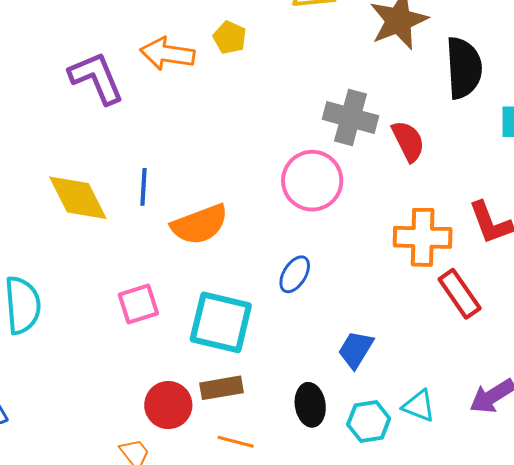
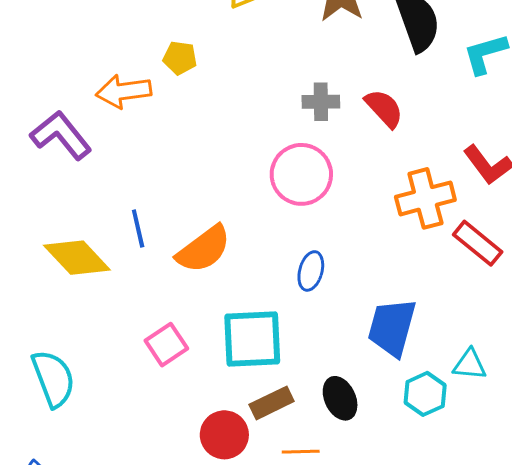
gray cross: (350, 118) -> (321, 102), size x0.7
blue trapezoid: (356, 350) -> (392, 327), size x1.5
black ellipse: (310, 405) -> (340, 398), moved

